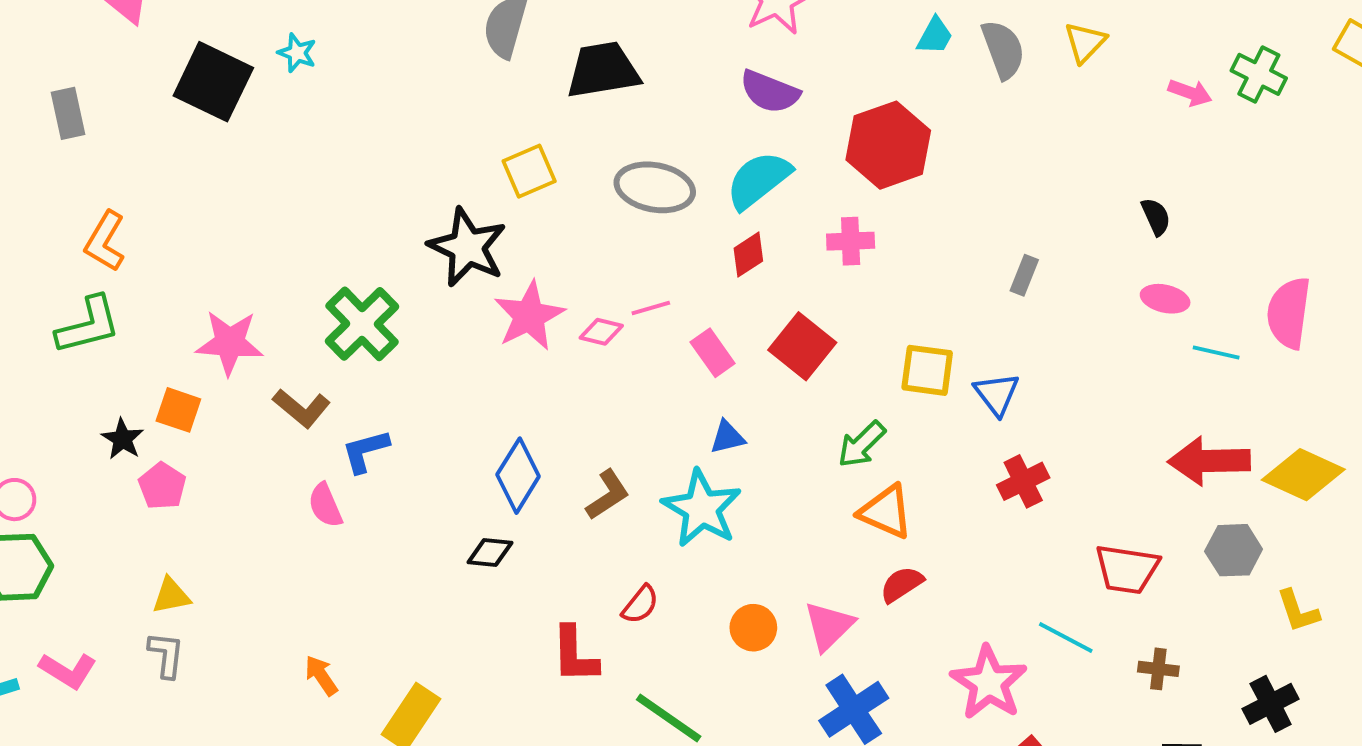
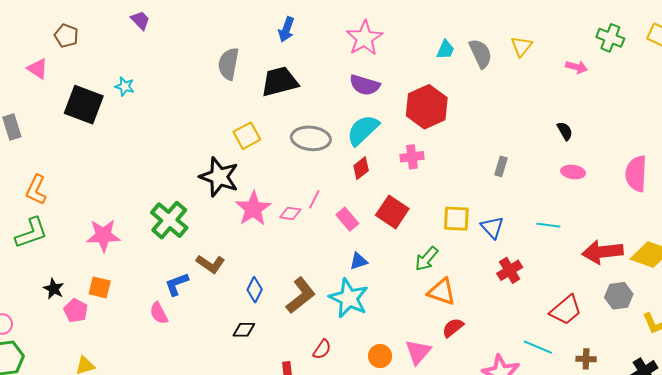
green cross: (1259, 74) -> (610, 38), moved
pink line: (651, 308) -> (314, 199), turned -42
cyan line: (1216, 352) -> (548, 225), moved
brown L-shape: (302, 408) -> (211, 264), moved
orange square: (178, 410) -> (100, 287), moved
blue diamond: (518, 476) -> (255, 290), size x0.7
brown L-shape: (608, 495) -> (301, 295), size x1.4
red trapezoid: (1127, 569) -> (566, 310), turned -44

